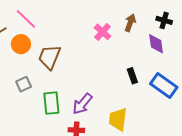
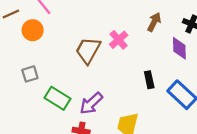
pink cross: (103, 32) -> (119, 40), moved
brown trapezoid: (49, 57) -> (88, 50), moved
green rectangle: (51, 103) -> (58, 98), turned -60

